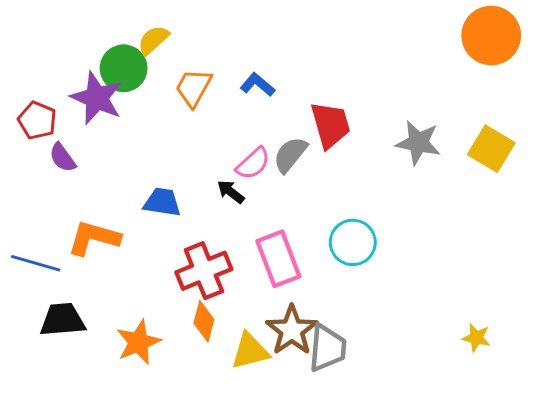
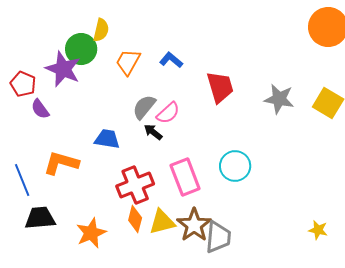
yellow semicircle: (153, 40) -> (101, 30), turned 145
gray semicircle: (290, 155) -> (144, 107), moved
blue line: (36, 263) -> (22, 180), turned 52
yellow triangle: (250, 351) -> (162, 222), moved

